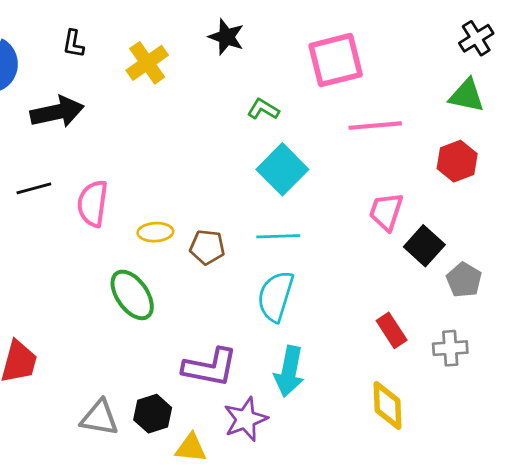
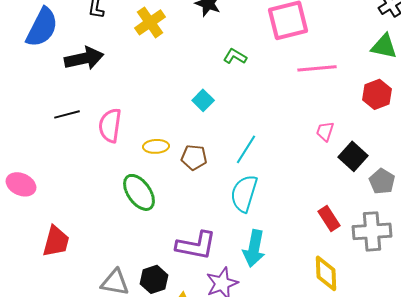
cyan square: (282, 169) -> (203, 100), moved, size x0.6
pink trapezoid: (386, 212) -> (325, 131), size x0.7
cyan line: (278, 236) -> (246, 149), turned -56
gray cross: (450, 348) -> (372, 231), size x1.5

